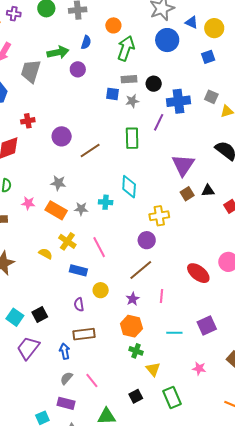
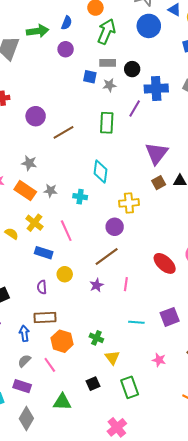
purple circle: (78, 69) -> (66, 49), moved
cyan cross: (106, 202) -> (80, 197), moved
orange hexagon: (131, 326) -> (62, 341), moved

